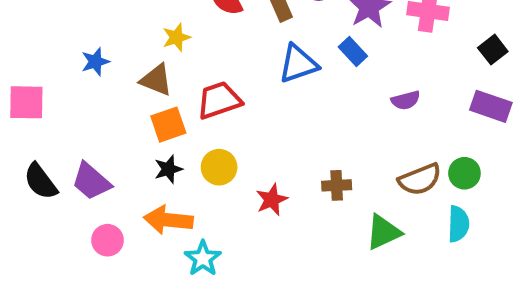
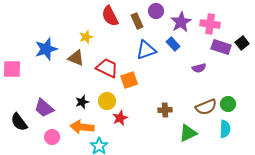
blue star: (95, 62) -> (46, 49), size x1.6
red trapezoid: (219, 100) -> (107, 68), turned 45
purple rectangle: (491, 106) -> (221, 47), moved
orange square: (168, 125) -> (129, 80), moved
black semicircle: (41, 181) -> (19, 122), moved
red star: (272, 200) -> (120, 118), moved

